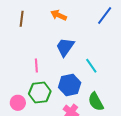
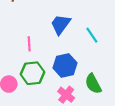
cyan line: (91, 66) -> (92, 35), moved

